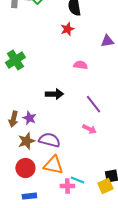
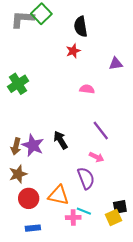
black arrow: (54, 94) -> (60, 140), moved, turned -120
purple star: (29, 118) -> (33, 145), size x1.5
purple semicircle: (49, 140) -> (86, 178), moved, turned 55
brown star: (26, 141) -> (18, 174), moved

